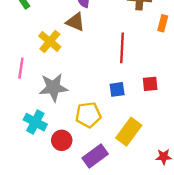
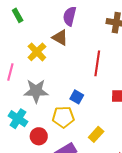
blue square: (117, 89) -> (77, 97), moved, turned 32
yellow rectangle: (129, 132) -> (96, 134), size x0.7

